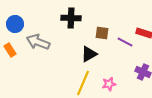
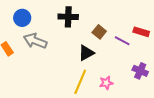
blue circle: (15, 24) -> (22, 18), moved
brown square: (102, 33) -> (99, 32), turned 32

